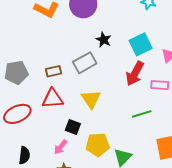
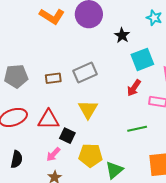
black star: (104, 40) -> (122, 35), moved
red arrow: (135, 74) -> (134, 88), size x0.7
red triangle: (53, 99) -> (48, 120), moved

